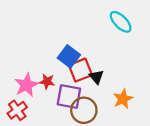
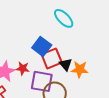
cyan ellipse: (121, 22) -> (64, 18), moved
orange star: (123, 99) -> (80, 69), moved, turned 30

